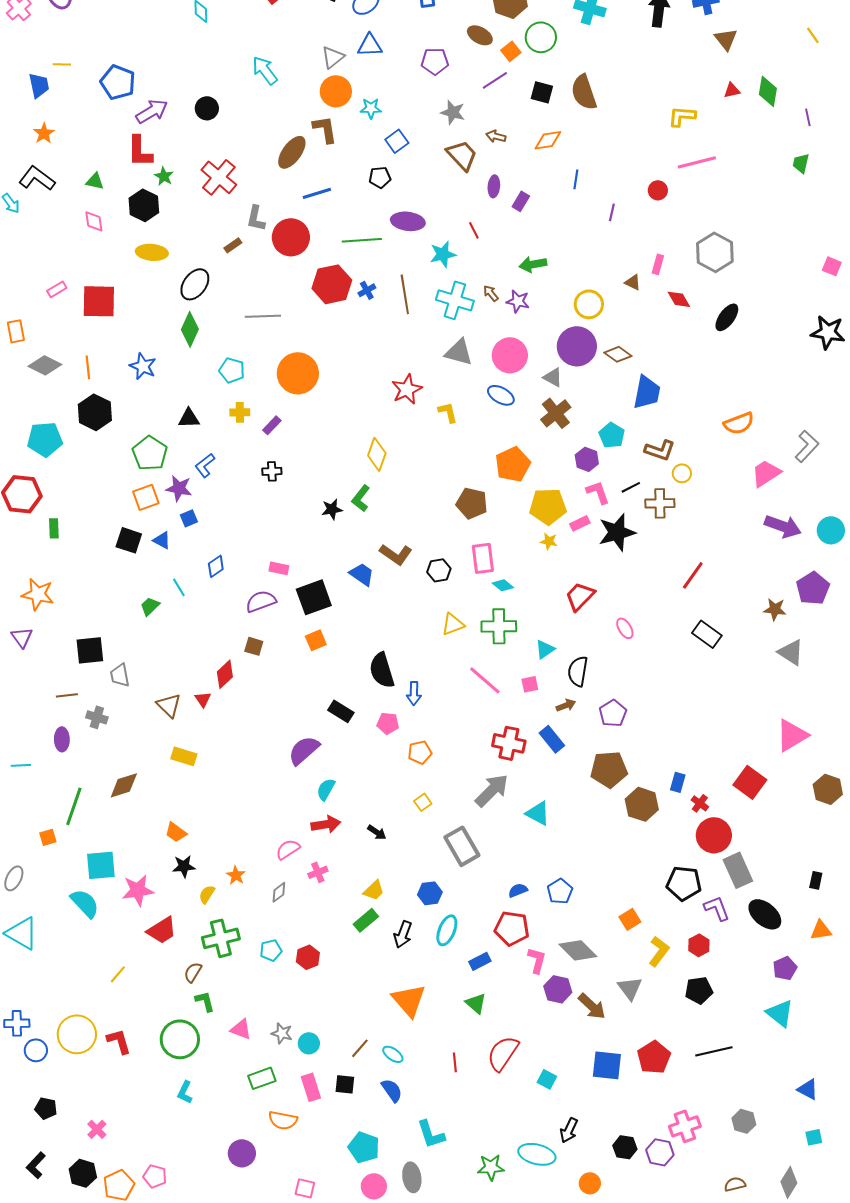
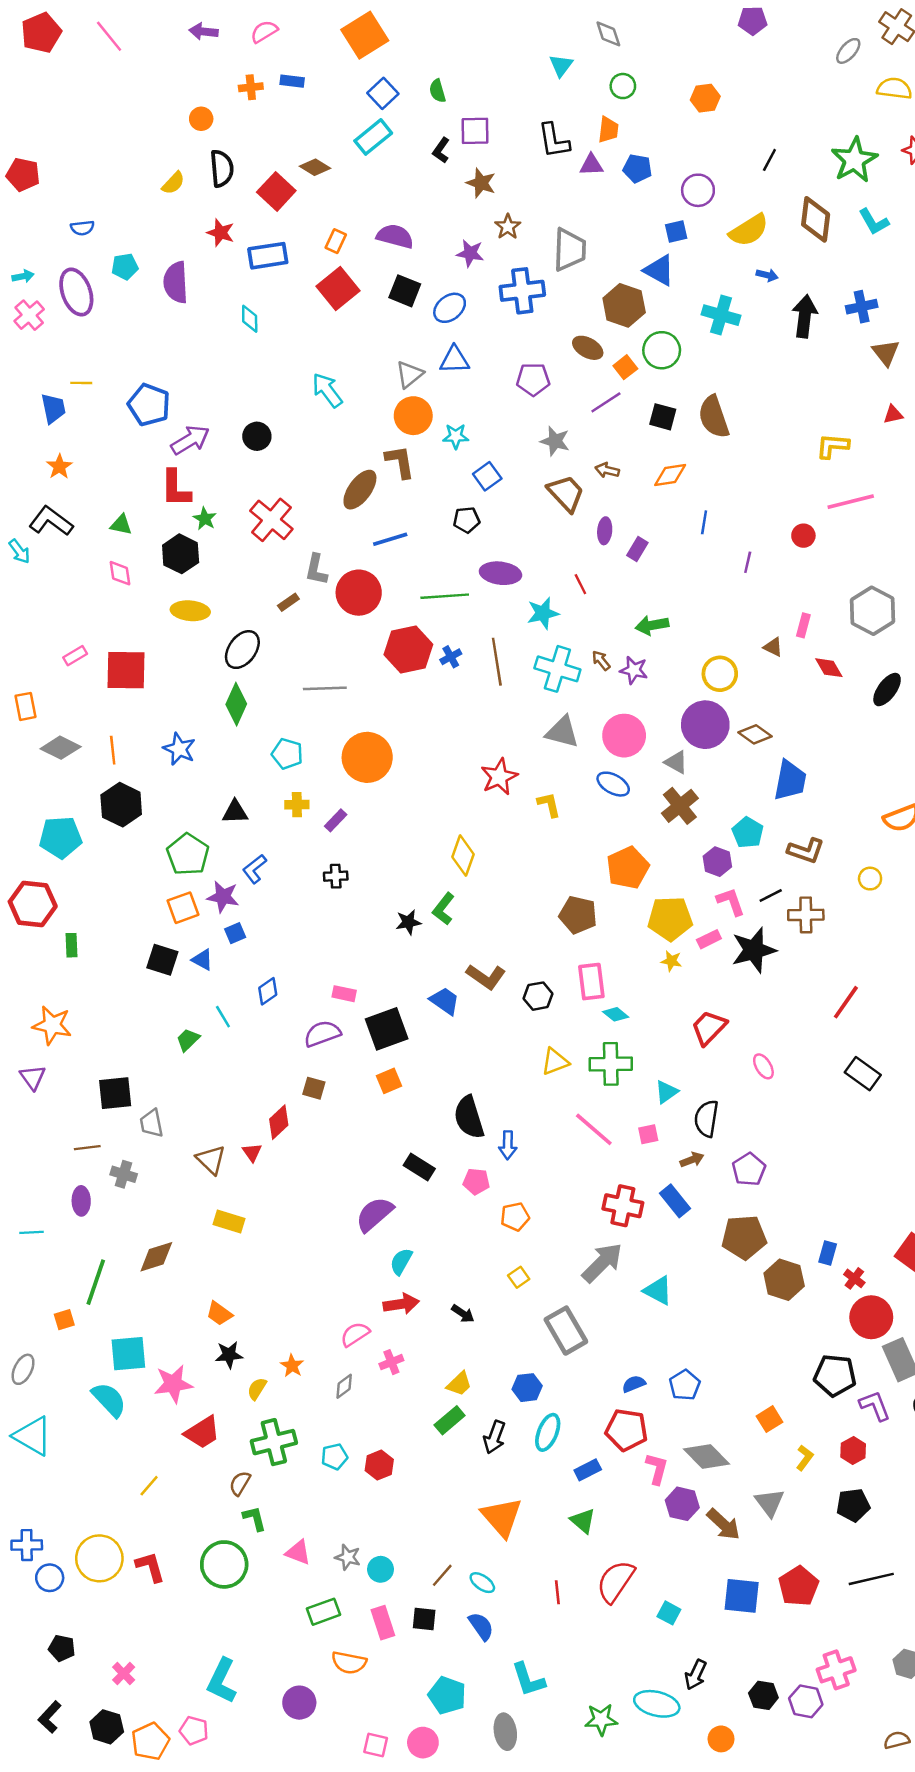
yellow circle: (682, 473) -> (870, 879), moved
yellow L-shape: (659, 951) -> (805, 1458), size x0.7
cyan L-shape: (185, 1092) -> (222, 1681), moved, size x1.6
pink circle: (374, 1186) -> (423, 1743), moved

